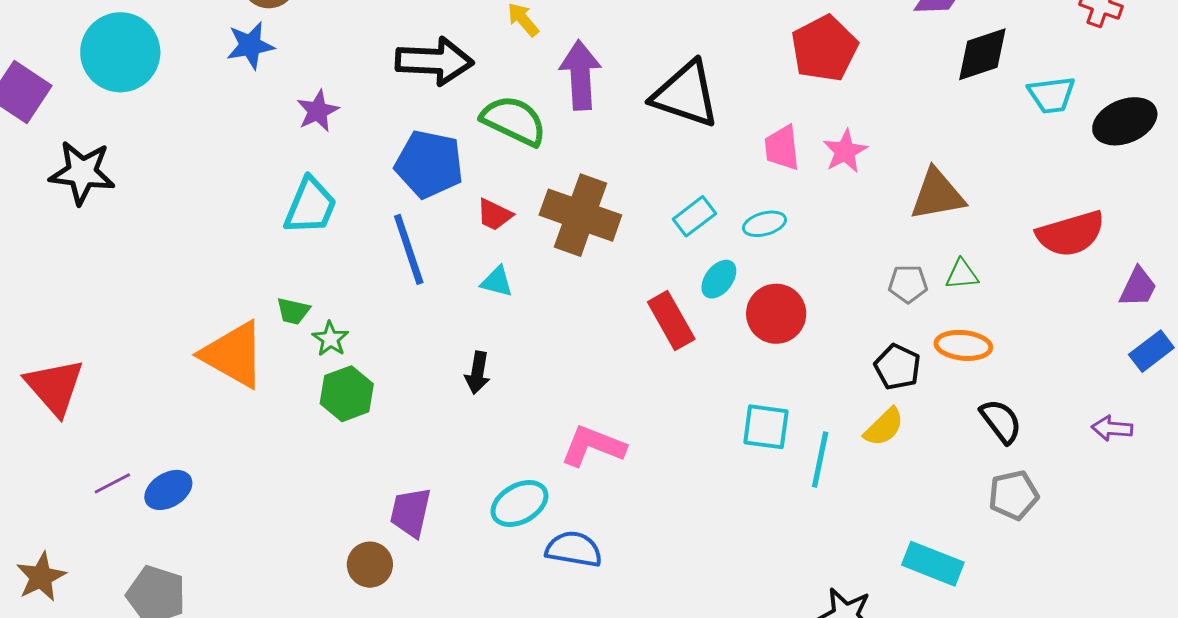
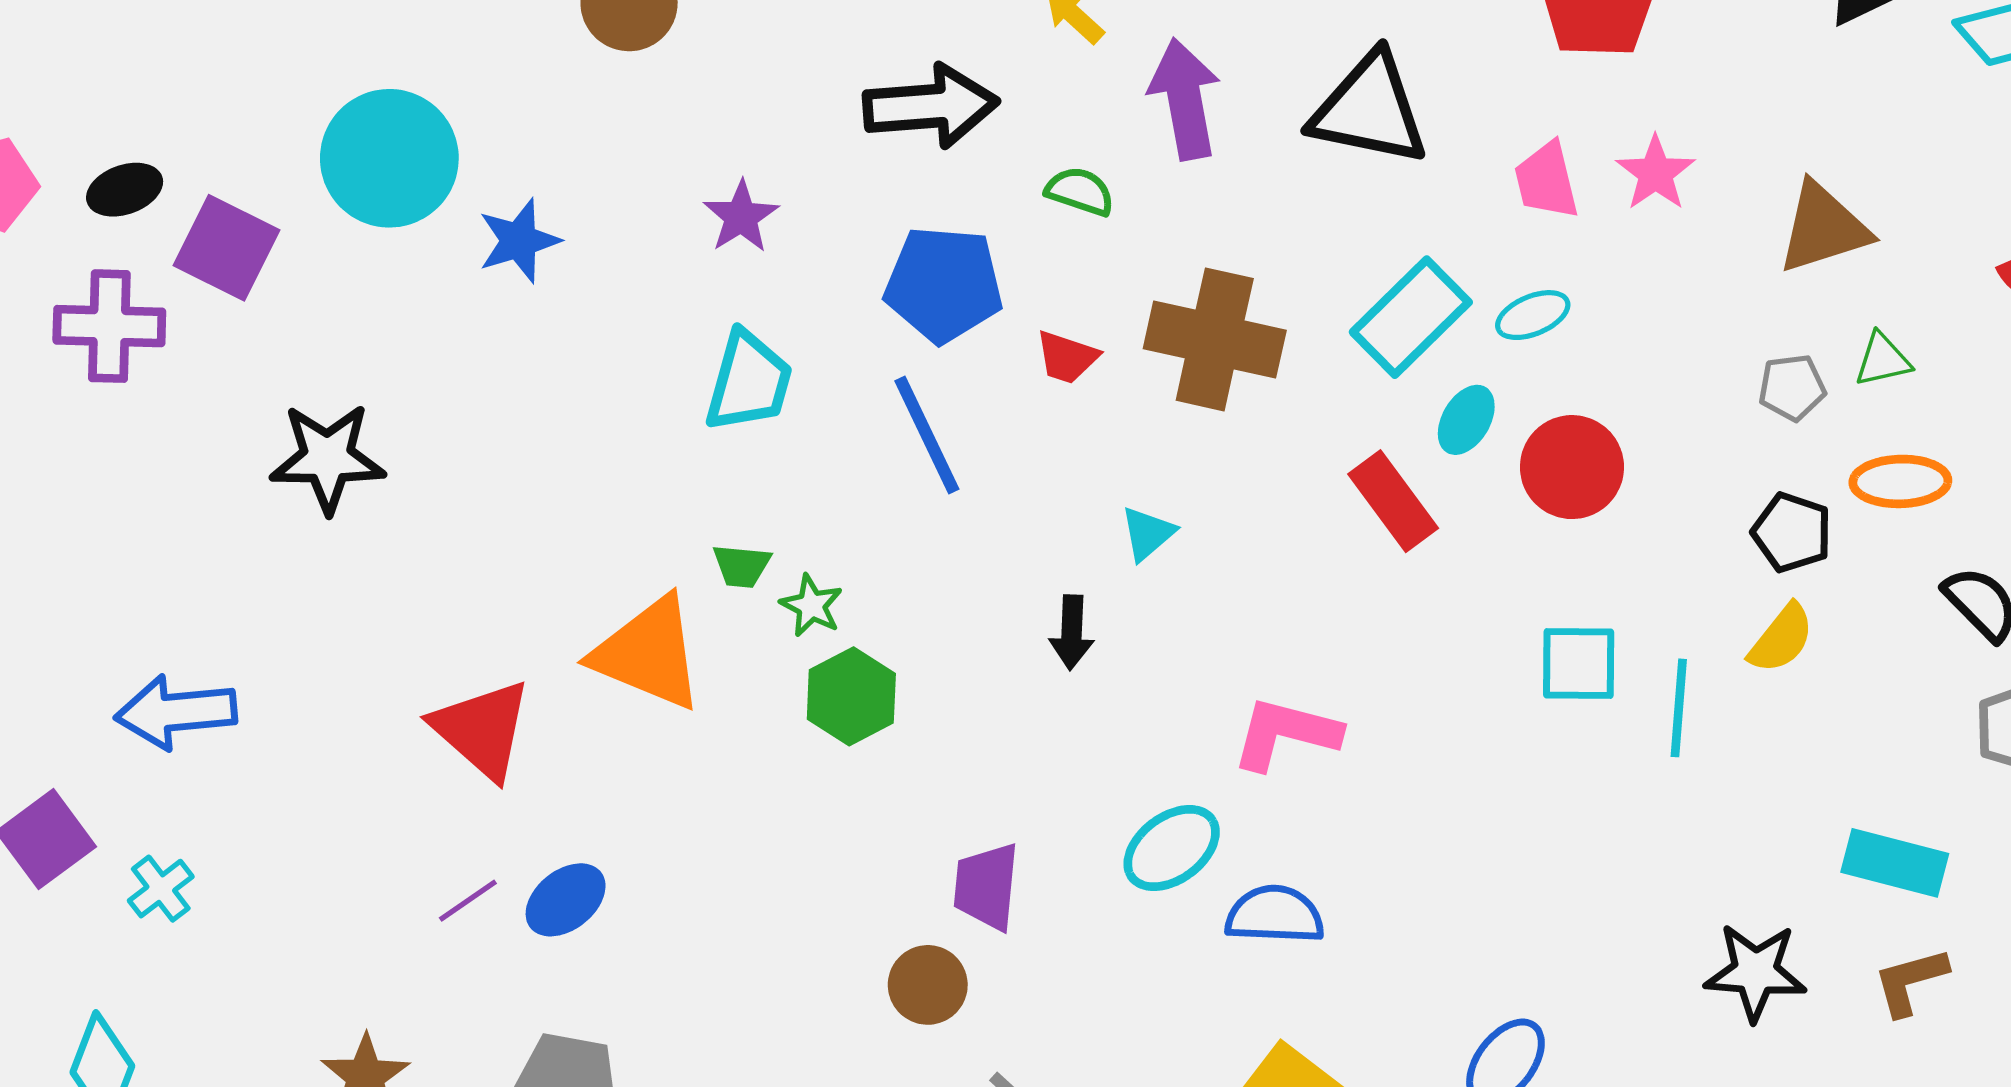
blue star: (250, 45) -> (519, 241), moved
green semicircle: (514, 121) -> (1080, 191), size x0.6
black star: (82, 173) -> (328, 458), moved
cyan rectangle: (694, 216) -> (1411, 317), size x1.6
cyan triangle: (497, 282) -> (1148, 533), moved, turned -48
red triangle: (55, 387) -> (482, 729), moved

